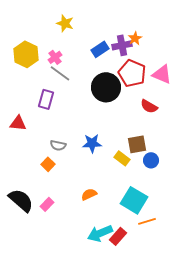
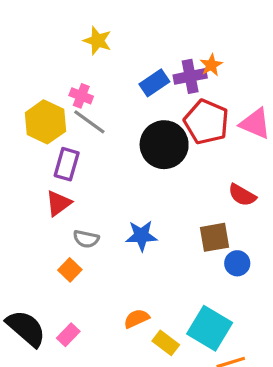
yellow hexagon: (26, 54) -> (45, 122), moved
pink cross: (55, 57) -> (81, 96), turned -32
red semicircle: (149, 106) -> (242, 195), moved
red triangle: (18, 123) -> (58, 203), moved, turned -42
yellow rectangle: (122, 158) -> (166, 343), moved

